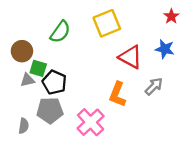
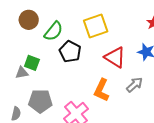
brown circle: (22, 51) -> (29, 20), moved
black pentagon: (54, 82) -> (70, 52), moved

